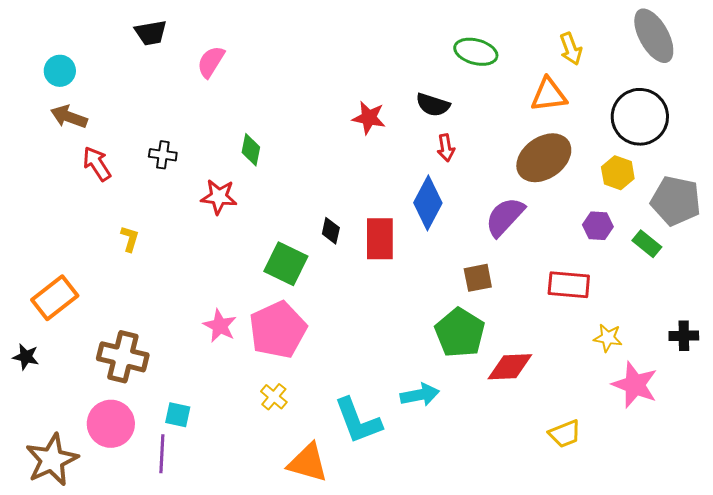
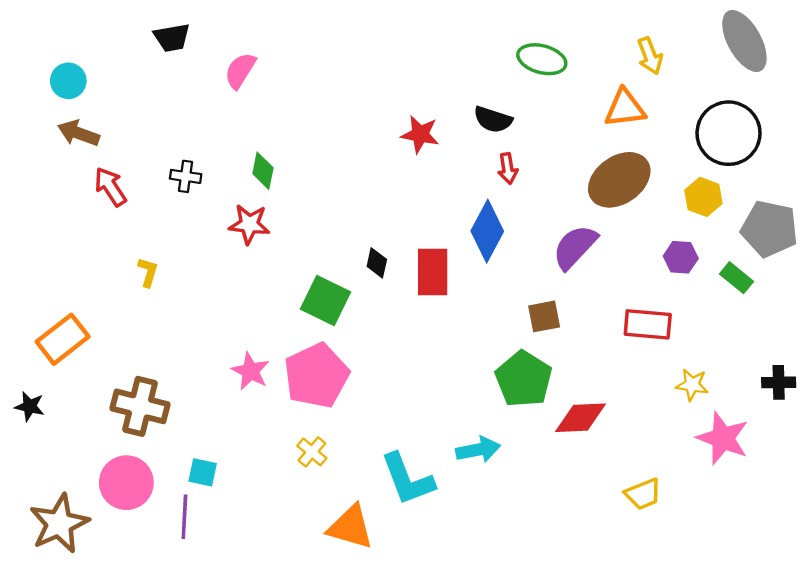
green diamond: (251, 150) -> (263, 171), moved

